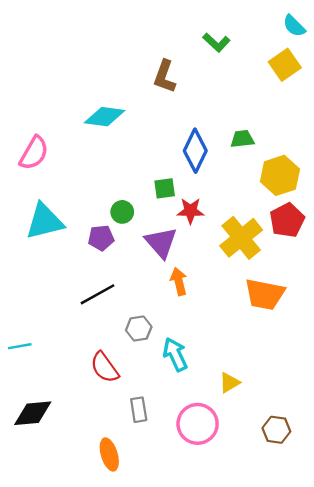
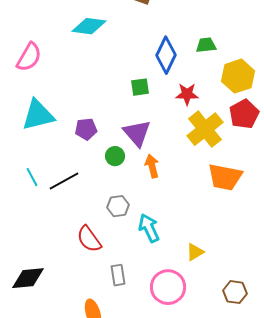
red star: (190, 211) -> (187, 94), moved
green circle: (122, 212) -> (115, 156), moved
black line: (97, 294) -> (64, 181), moved
cyan line: (20, 346) -> (32, 177), moved, turned 72

